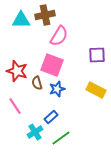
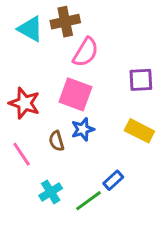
cyan triangle: (21, 20) -> (30, 29), turned 30
brown semicircle: (37, 83) -> (56, 141), moved
blue rectangle: (51, 117) -> (113, 180), moved

